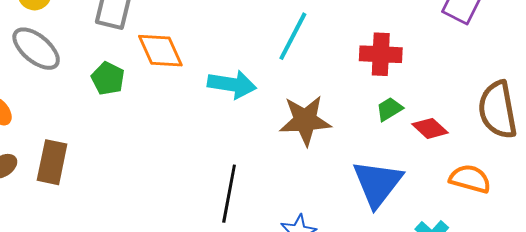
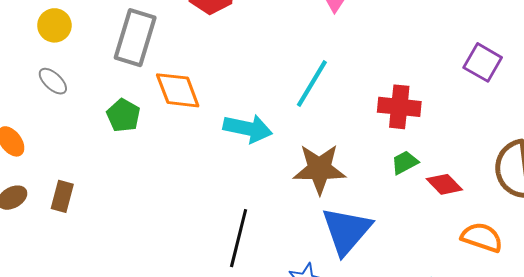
gray ellipse: (36, 49) -> (53, 81), size x0.6
brown rectangle: (52, 162) -> (62, 196), size x0.7
blue triangle: (377, 183) -> (346, 231), moved

